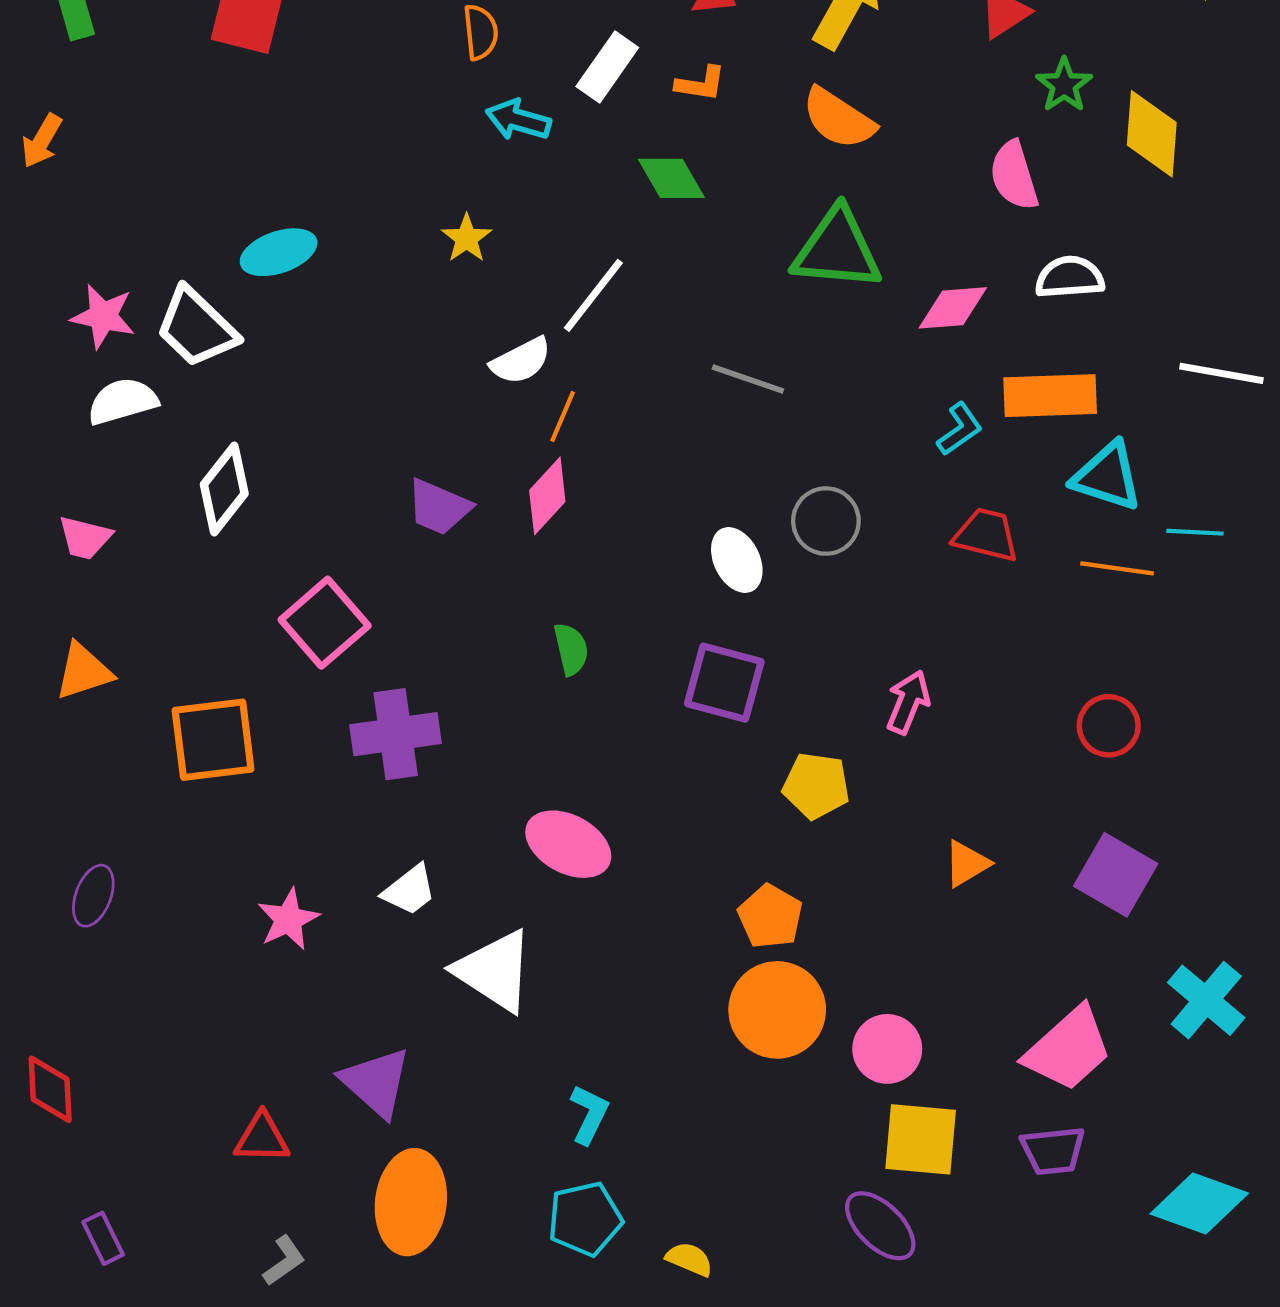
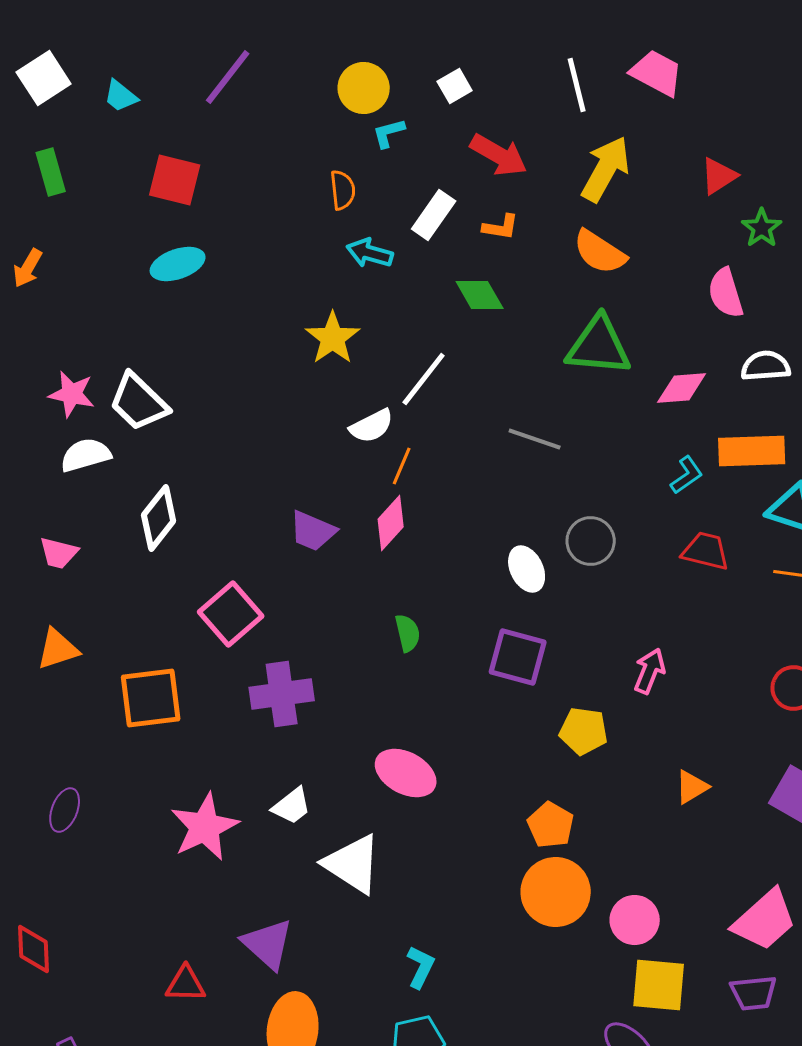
yellow star: (467, 238) -> (333, 338), size x1.5
cyan ellipse: (279, 252) -> (178, 264), moved
pink star: (288, 919) -> (205, 827), size x1.5

